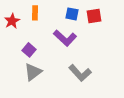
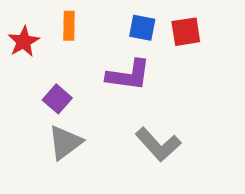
purple L-shape: (65, 38) -> (128, 75), turned -35

